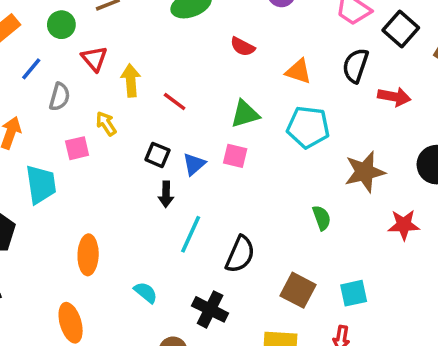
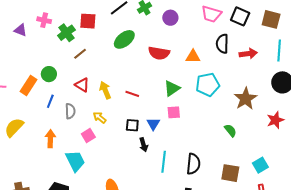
green circle: (61, 25) -> (49, 74), moved
red semicircle: (243, 47) -> (159, 53), size x1.5

